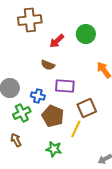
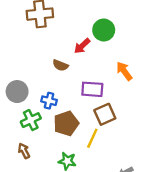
red arrow: (57, 41) -> (82, 46), moved
purple rectangle: (65, 86) -> (92, 89), moved
brown pentagon: (53, 116) -> (66, 123), turned 30

